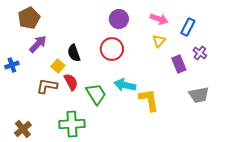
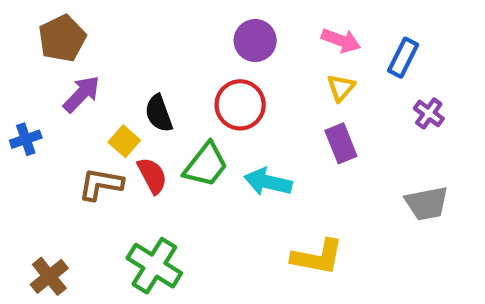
purple rectangle: (179, 64) -> (341, 143), moved
green trapezoid: (96, 94) -> (206, 165), moved, turned 70
yellow L-shape: (149, 100) -> (317, 257), moved, turned 110
green cross: (72, 124) -> (154, 266), turned 35

